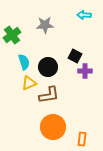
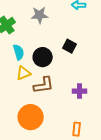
purple cross: (85, 71) -> (80, 91), moved
orange circle: (53, 127) -> (31, 117), moved

